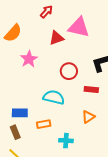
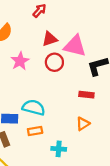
pink triangle: (79, 27) -> (75, 46), moved
red circle: (69, 71) -> (54, 62), moved
cyan semicircle: (54, 97) -> (34, 107), moved

